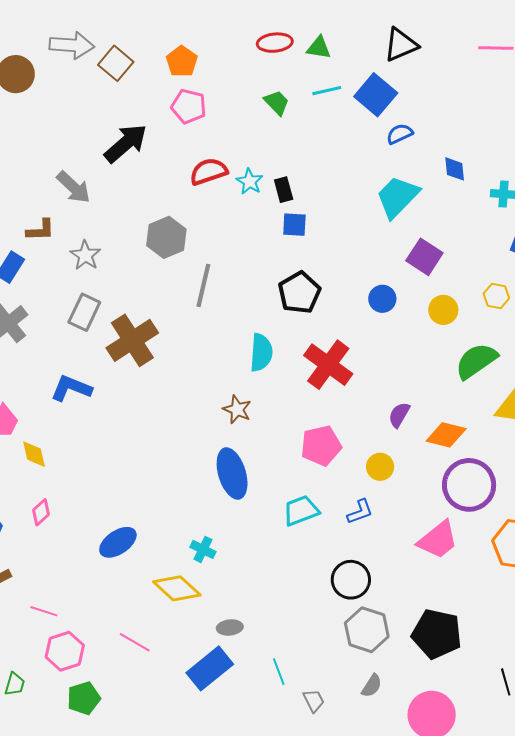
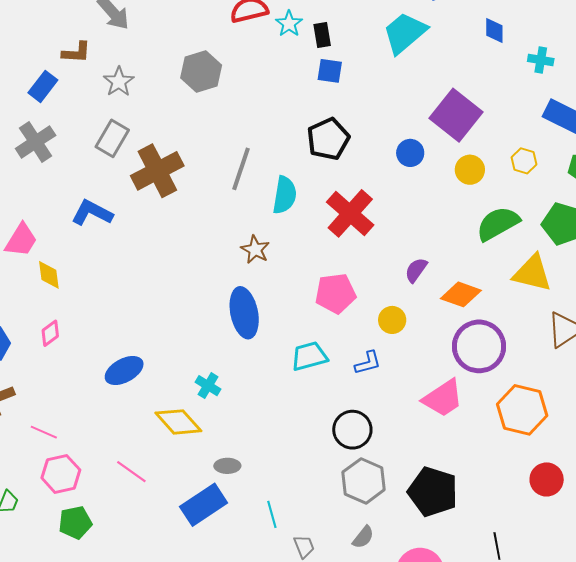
cyan trapezoid: (398, 197) -> (405, 33), moved
purple square: (424, 257) -> (456, 115), size x1.4
gray line: (203, 285) -> (241, 169), moved

